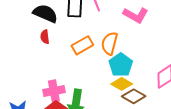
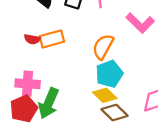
red semicircle: (45, 37) -> (32, 39), moved, turned -88
orange rectangle: (82, 45) -> (52, 39), moved

